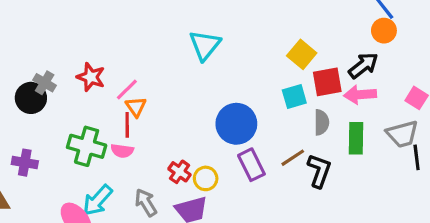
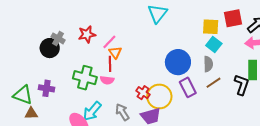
yellow square: (302, 54) -> (211, 27), moved, turned -36
red star: (91, 77) -> (87, 34), turned -30
red square: (327, 82) -> (233, 18), moved
cyan square: (294, 97) -> (214, 45), turned -35
gray semicircle: (321, 122) -> (208, 64), moved
black L-shape: (319, 171) -> (242, 85), moved
yellow circle: (206, 178) -> (159, 96), size x1.6

